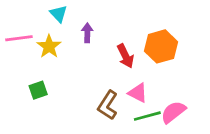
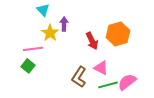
pink line: (19, 38) -> (33, 49), moved
yellow star: (49, 46) -> (50, 33), moved
green square: (38, 90) -> (28, 66), turned -32

